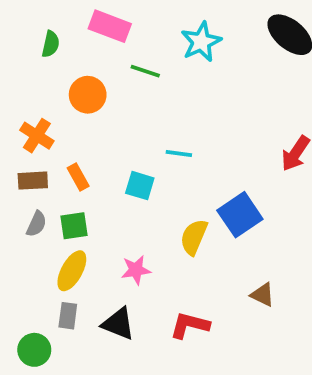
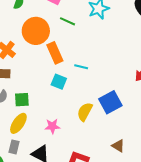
orange circle: (88, 95) -> (36, 31), size x1.4
orange rectangle: (78, 177) -> (55, 53), moved, size x1.5

